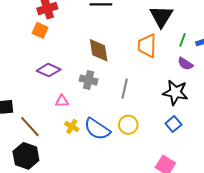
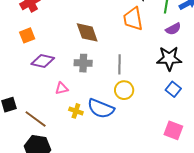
orange square: (40, 30) -> (27, 35), moved, turned -35
purple semicircle: (185, 64) -> (173, 29), turned -49
yellow circle: (128, 125) -> (124, 90), moved

